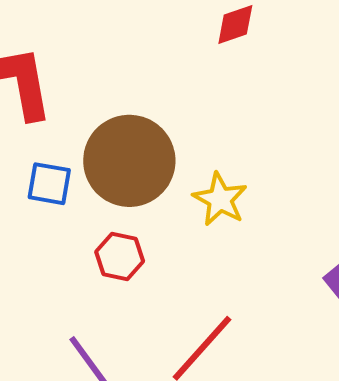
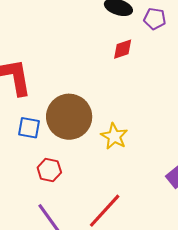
red hexagon: (120, 257) -> (49, 170), moved

